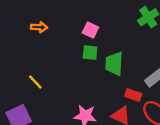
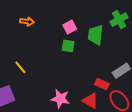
pink square: (90, 30) -> (70, 27), turned 32
green trapezoid: (114, 64) -> (95, 35), moved

